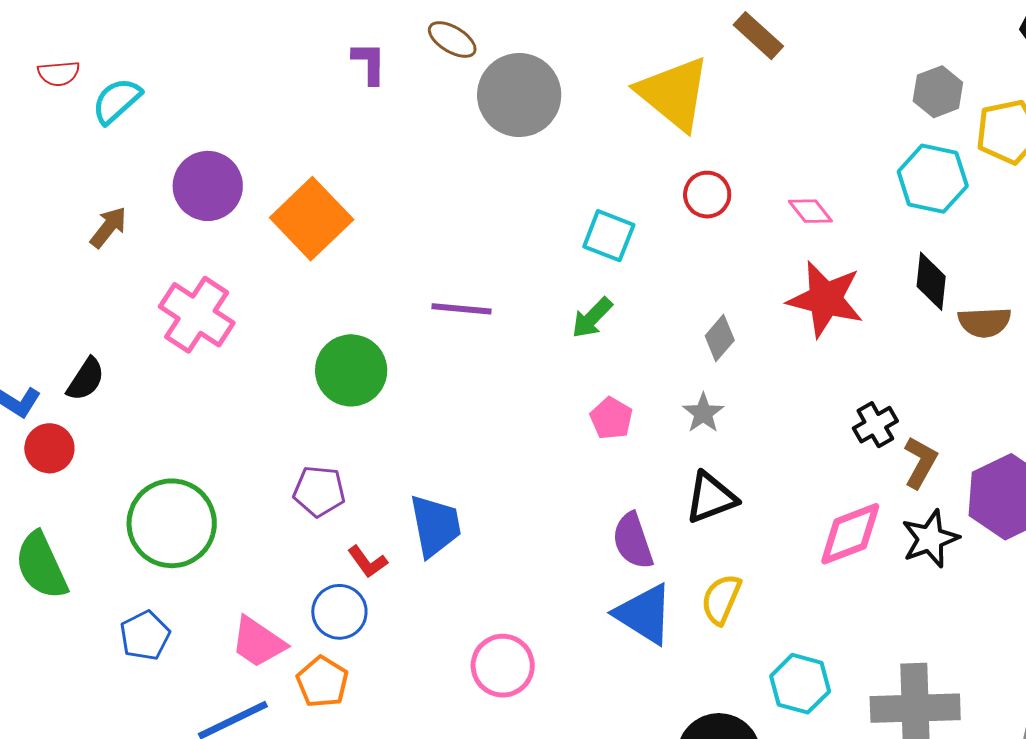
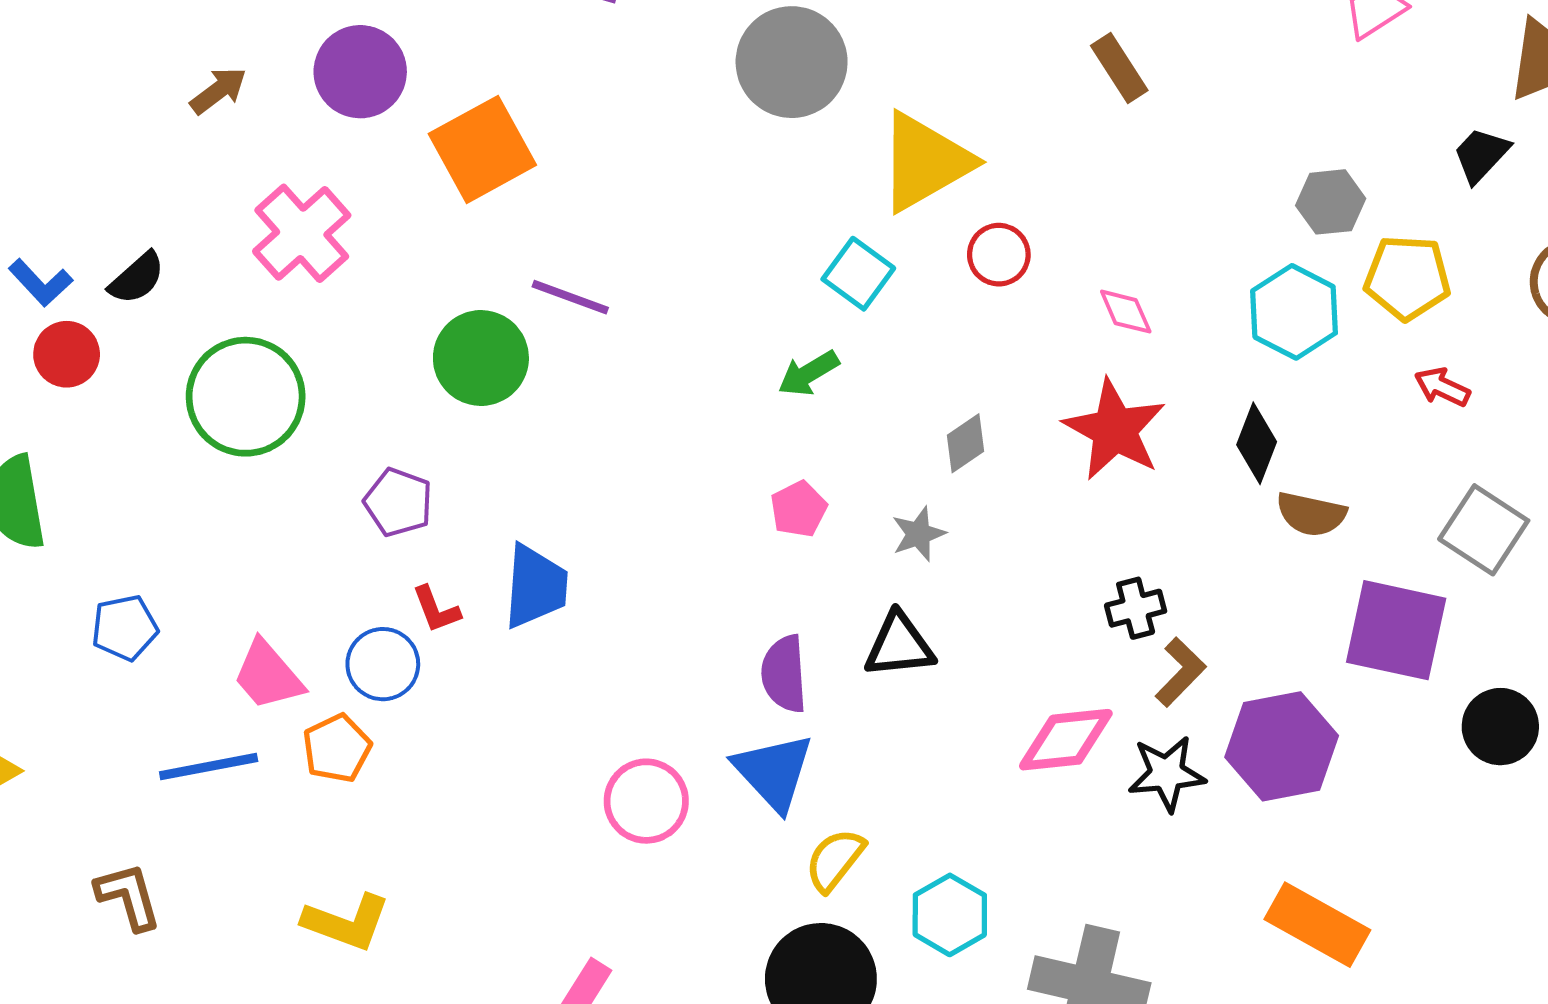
yellow triangle: (674, 93) -> (925, 162), moved, turned 36
purple line: (461, 309) -> (570, 297), moved
green circle: (172, 523) -> (246, 397), moved
yellow semicircle: (721, 599) -> (835, 860), moved
pink circle: (503, 666) -> (646, 801), moved

